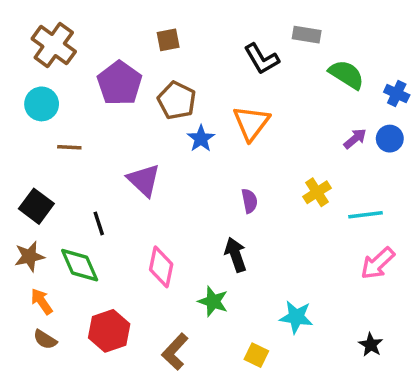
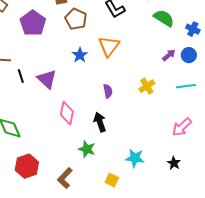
brown pentagon: (177, 100) -> (76, 19), moved
cyan line: (366, 215) -> (186, 86), moved
black line: (99, 223) -> (21, 76), moved
pink diamond: (161, 267) -> (67, 113), moved
black star: (371, 345) -> (174, 163), moved

